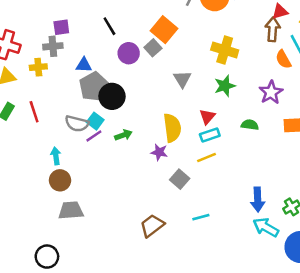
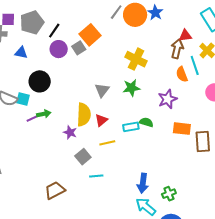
black line: (109, 26) -> (54, 31), moved, turned 56
gray triangle: (182, 79) -> (102, 90), moved
gray pentagon: (94, 87) -> (32, 23), moved
red triangle: (207, 117) -> (101, 120), moved
cyan square: (95, 121) -> (23, 99), turned -32
cyan rectangle: (210, 135) -> (131, 127), moved
purple line: (94, 136) -> (33, 118), moved
cyan line: (201, 217) -> (96, 176), moved

